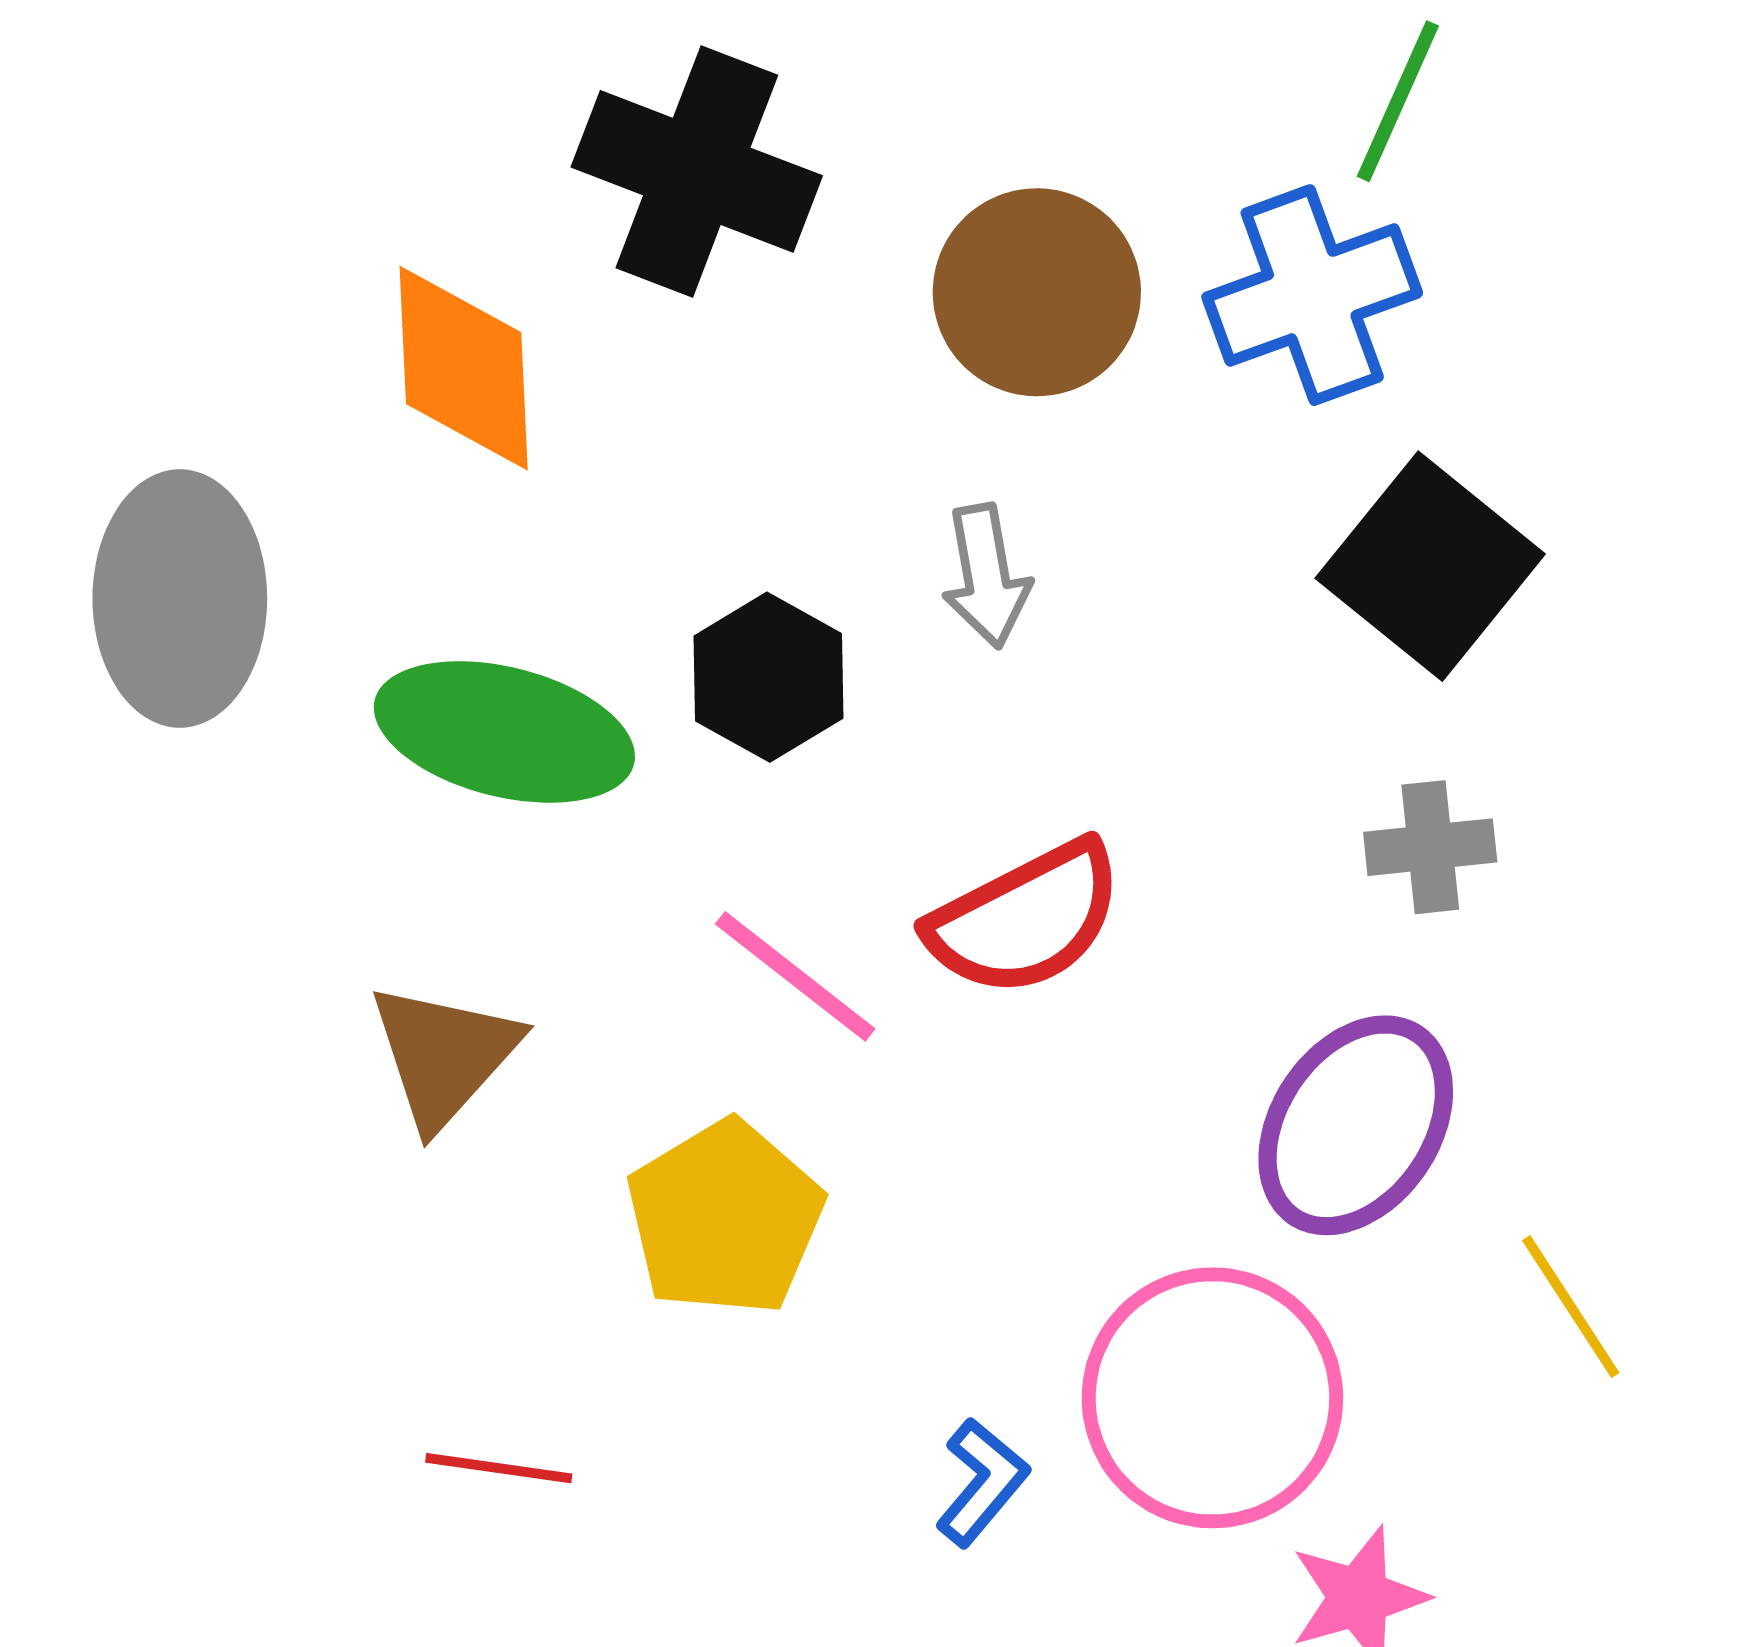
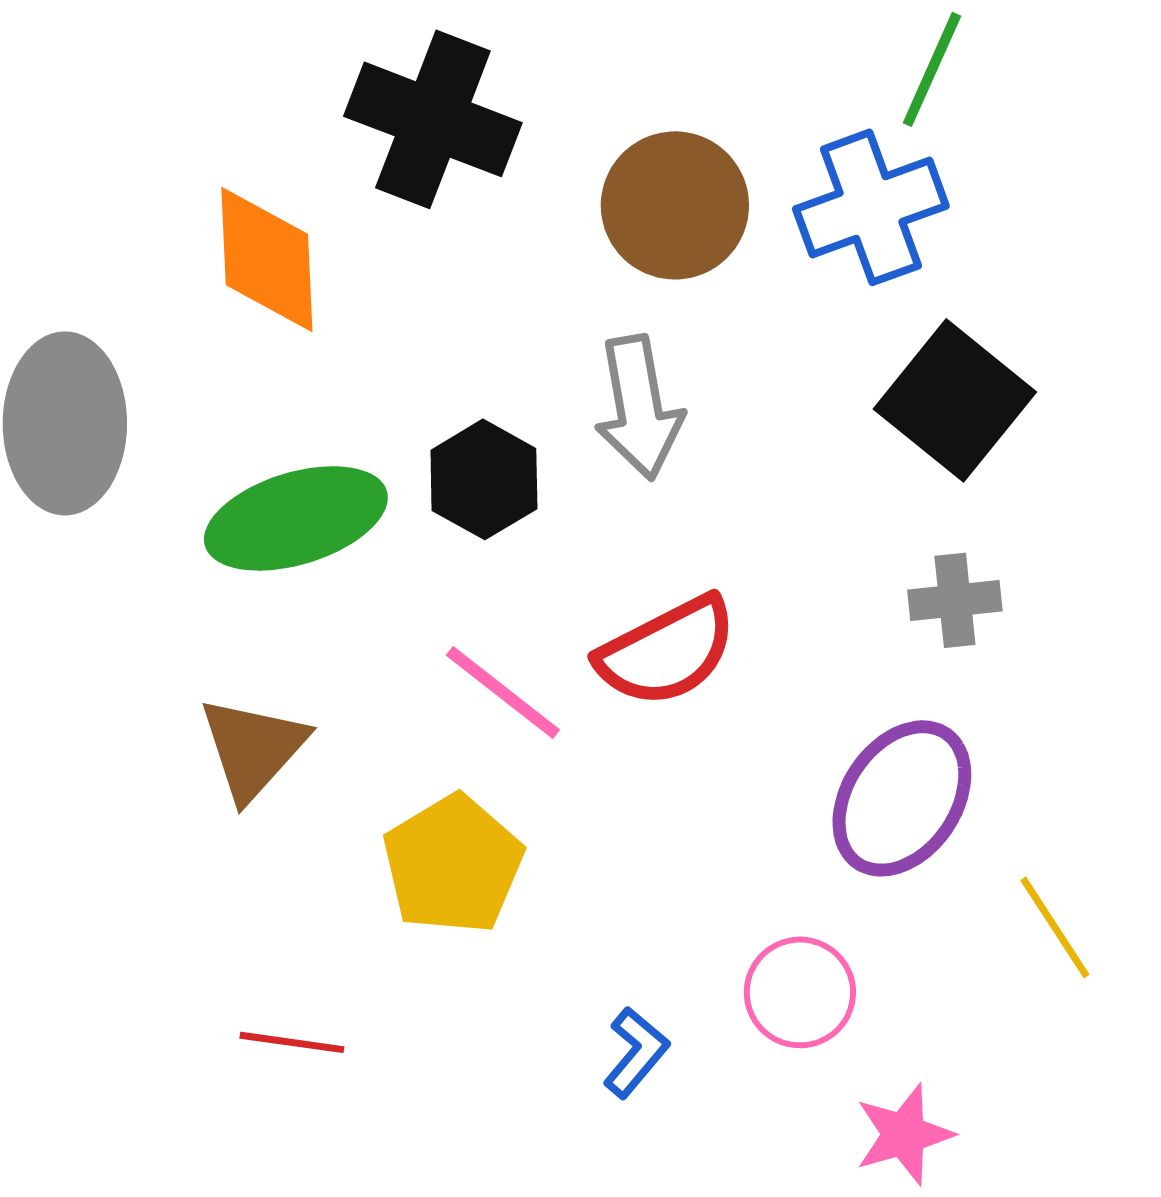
gray arrow: (986, 576) -> (639, 407), size x1.4
green ellipse: (504, 732) -> (296, 518), turned -31
pink circle: (1212, 1398) -> (800, 992), size x0.6

